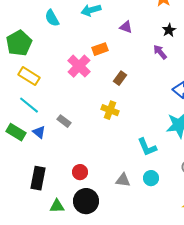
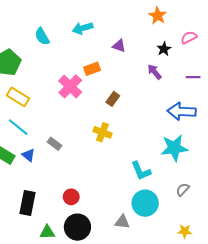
cyan circle: (151, 178) -> (145, 203), size x1.6
gray triangle: (123, 180) -> (122, 222), moved

